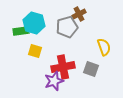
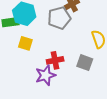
red cross: (63, 67) -> (55, 60), size x0.7

